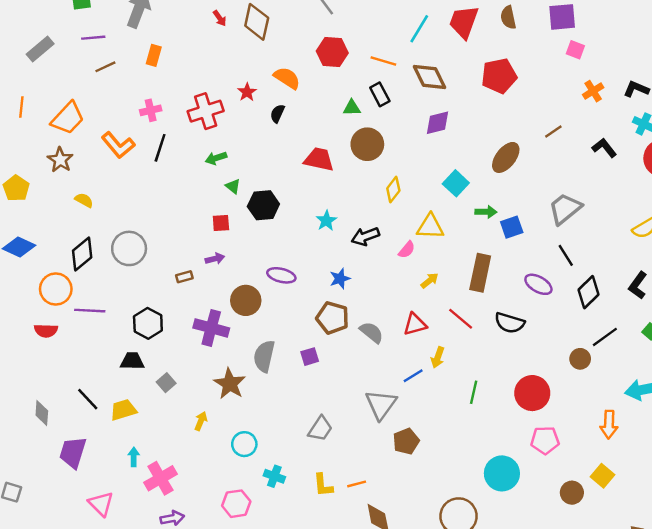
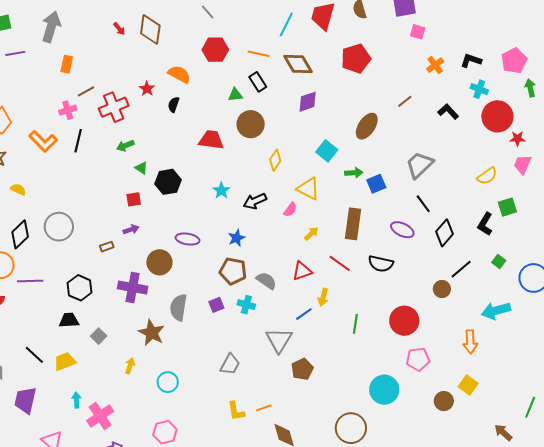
brown line: (105, 67) -> (86, 91), moved
yellow triangle: (430, 227) -> (308, 189), turned 30
cyan cross: (274, 476) -> (246, 305), moved

